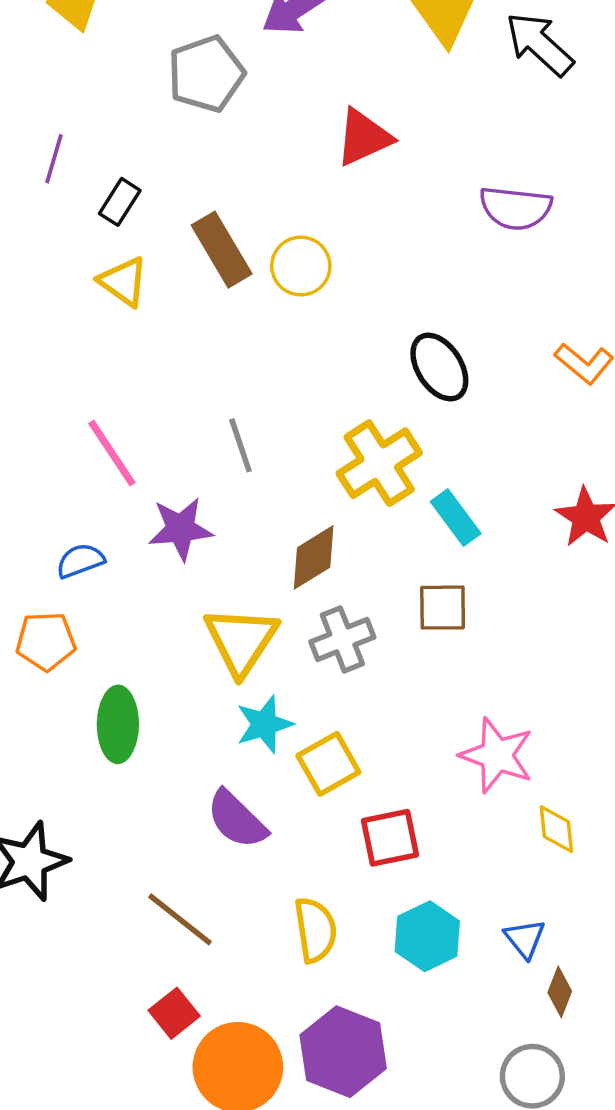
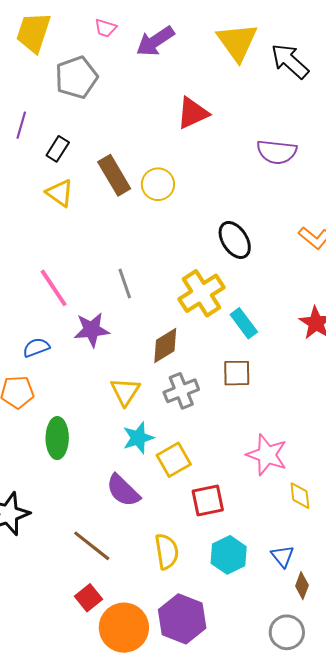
gray pentagon: (206, 74) -> (76, 77), moved
yellow triangle: (241, 641) -> (125, 392), size x0.7

